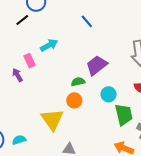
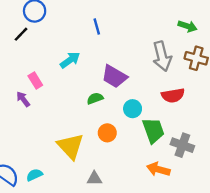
blue line: (87, 21) -> (97, 27), turned 32
cyan arrow: (49, 45) -> (70, 60), moved
purple trapezoid: (97, 65) -> (114, 76), turned -105
orange circle: (74, 100) -> (107, 133), moved

